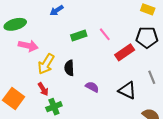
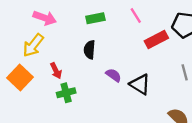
green rectangle: (79, 35) -> (95, 18), moved
yellow arrow: (46, 64) -> (33, 45), moved
black triangle: (127, 90) -> (140, 84), moved

